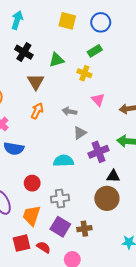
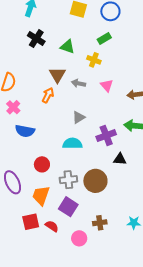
green triangle: (57, 60) -> (67, 47), turned 35
brown triangle: (36, 82) -> (57, 75), moved
gray arrow: (69, 111) -> (79, 83), moved
gray triangle: (80, 133) -> (79, 117), moved
brown circle: (107, 198) -> (95, 181), moved
brown cross: (84, 229) -> (100, 223), moved

